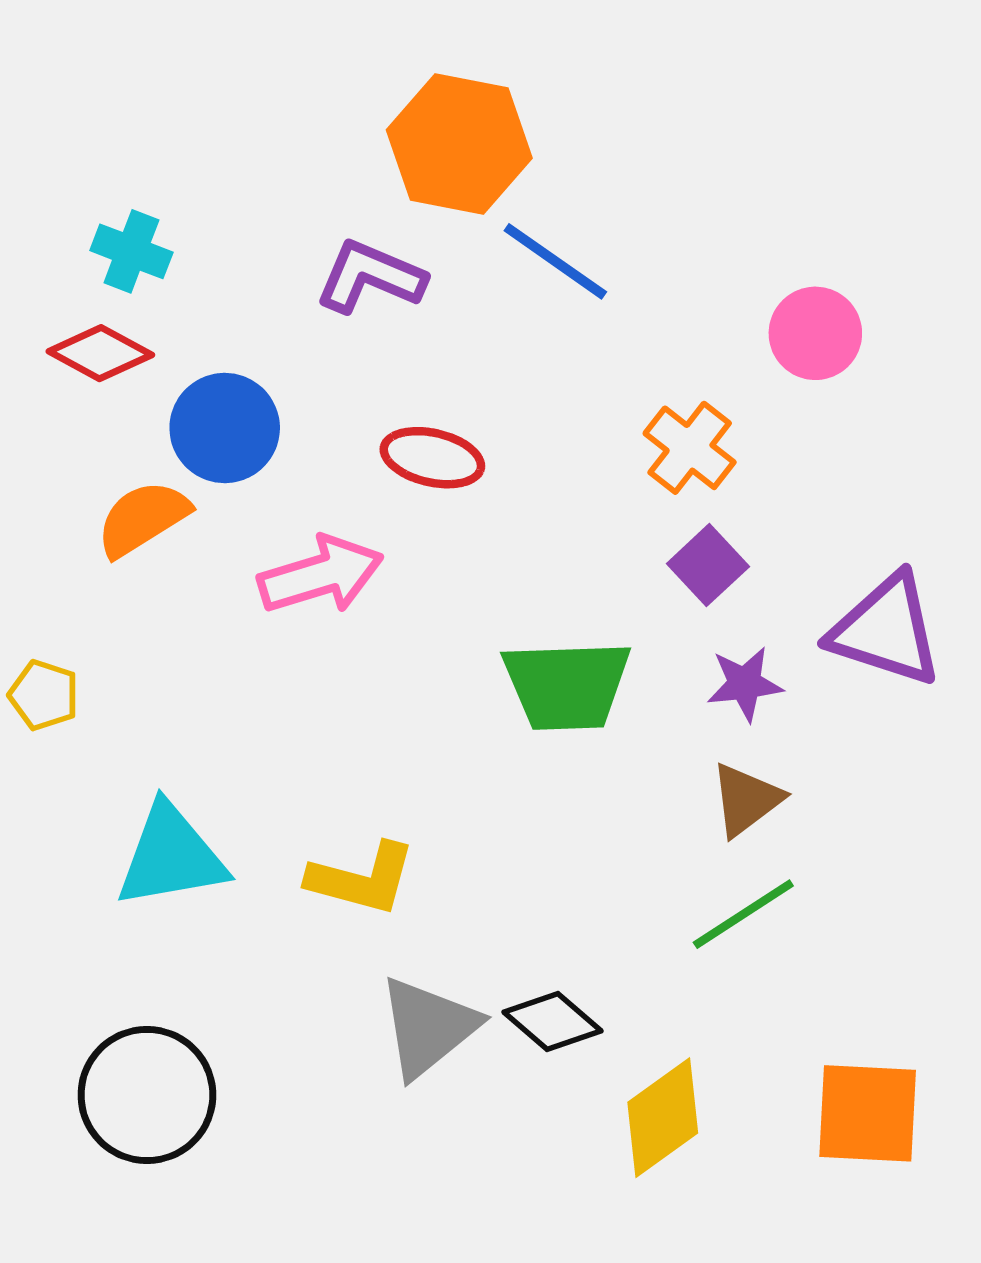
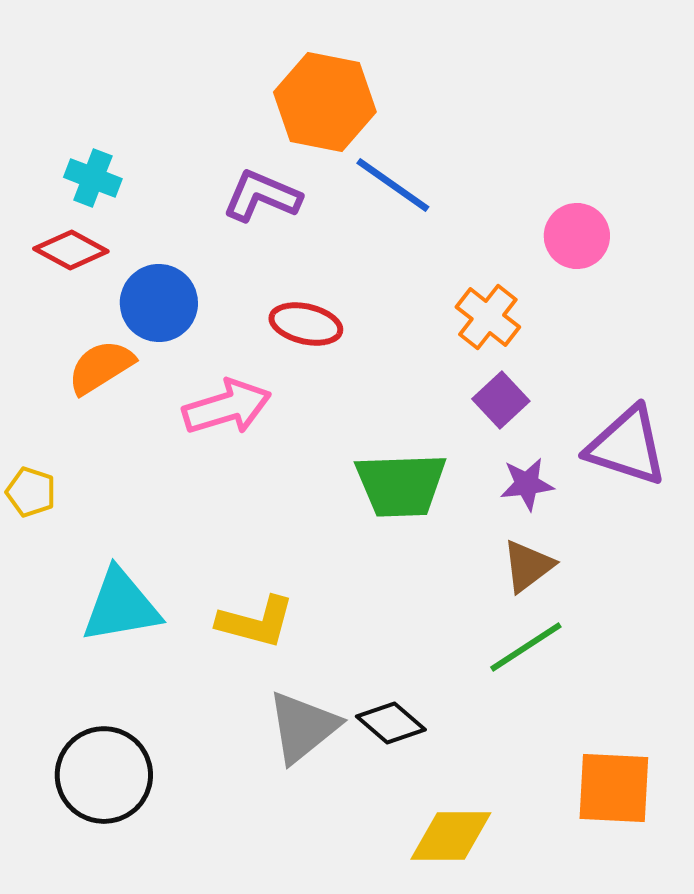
yellow diamond: (663, 1118) -> (451, 836), moved, turned 36

